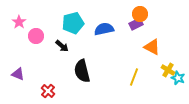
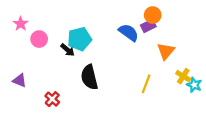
cyan pentagon: (73, 23) -> (80, 39), moved
blue semicircle: (104, 29) -> (129, 32), moved, turned 48
orange triangle: (152, 47) -> (166, 51), turned 42

